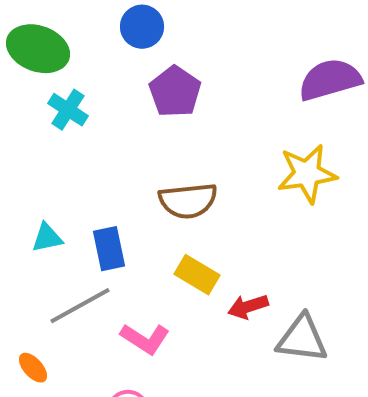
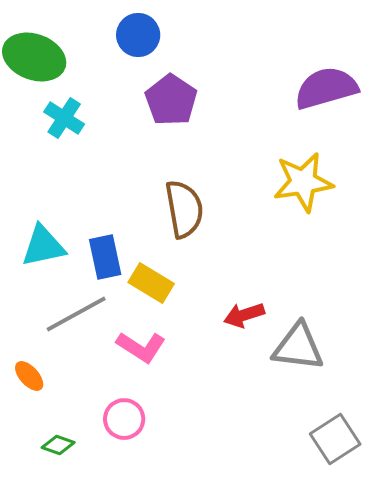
brown semicircle: (188, 201) -> (184, 209), turned -94
cyan triangle: (47, 238) -> (43, 246), size x1.4
yellow rectangle: (197, 275) -> (151, 283), moved

